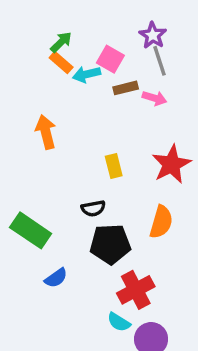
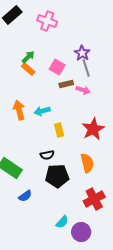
cyan arrow: (87, 74) -> (42, 111), moved
orange semicircle: (161, 222) -> (87, 163), turned -30
red cross: (136, 290) -> (94, 199), moved
cyan semicircle: (119, 322) -> (62, 222), turned -80

